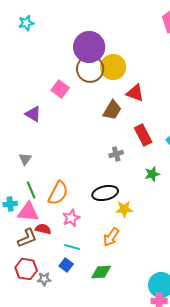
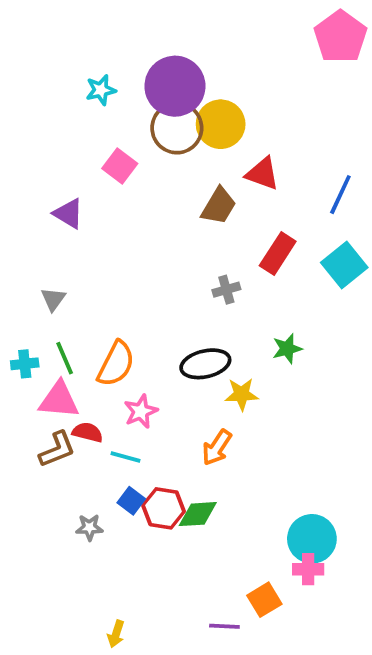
cyan star: (26, 23) -> (101, 90), moved
red rectangle: (143, 135) -> (278, 254), turned 60
green star: (152, 174) -> (287, 349), moved
cyan cross: (10, 204) -> (25, 364), moved
cyan line: (72, 247) -> (126, 457), moved
red hexagon: (26, 269) -> (164, 508), moved

